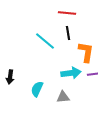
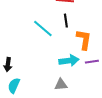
cyan semicircle: (37, 89) -> (14, 86), moved

